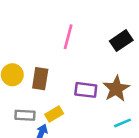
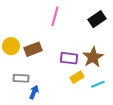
brown rectangle: (40, 79) -> (33, 49), turned 60
yellow rectangle: (54, 114) -> (77, 77), moved

